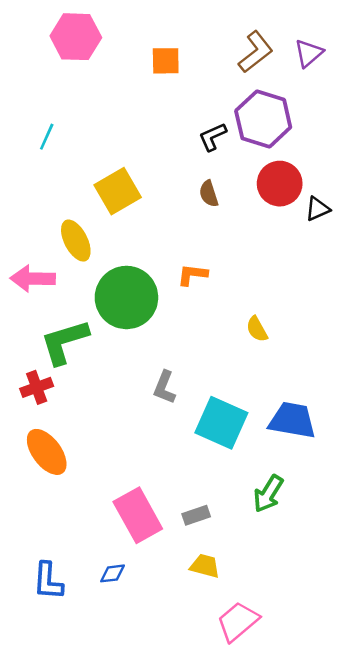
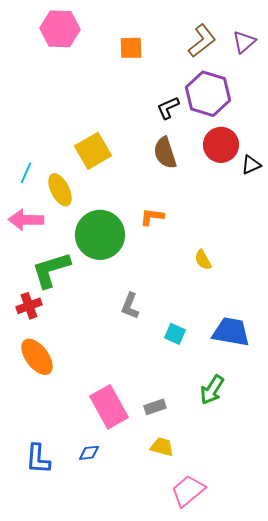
cyan line: (47, 137) -> (26, 173), moved
brown semicircle: (209, 194) -> (165, 153), size x1.5
cyan square: (221, 423) -> (175, 334), size x0.5

